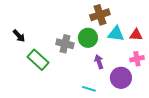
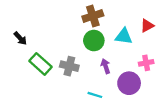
brown cross: (100, 15) -> (93, 16), moved
red triangle: (136, 35) -> (147, 26), moved, turned -32
gray cross: (65, 44) -> (69, 66), moved

